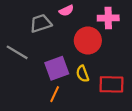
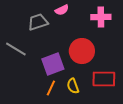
red circle: (88, 41) -> (82, 51), moved
yellow semicircle: (82, 74) -> (73, 86), moved

